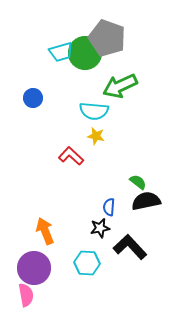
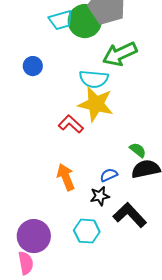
yellow star: (96, 136) -> (96, 104), size x2.0
blue semicircle: (109, 207) -> (109, 175), turned 60
orange arrow: (45, 231) -> (66, 177), moved

